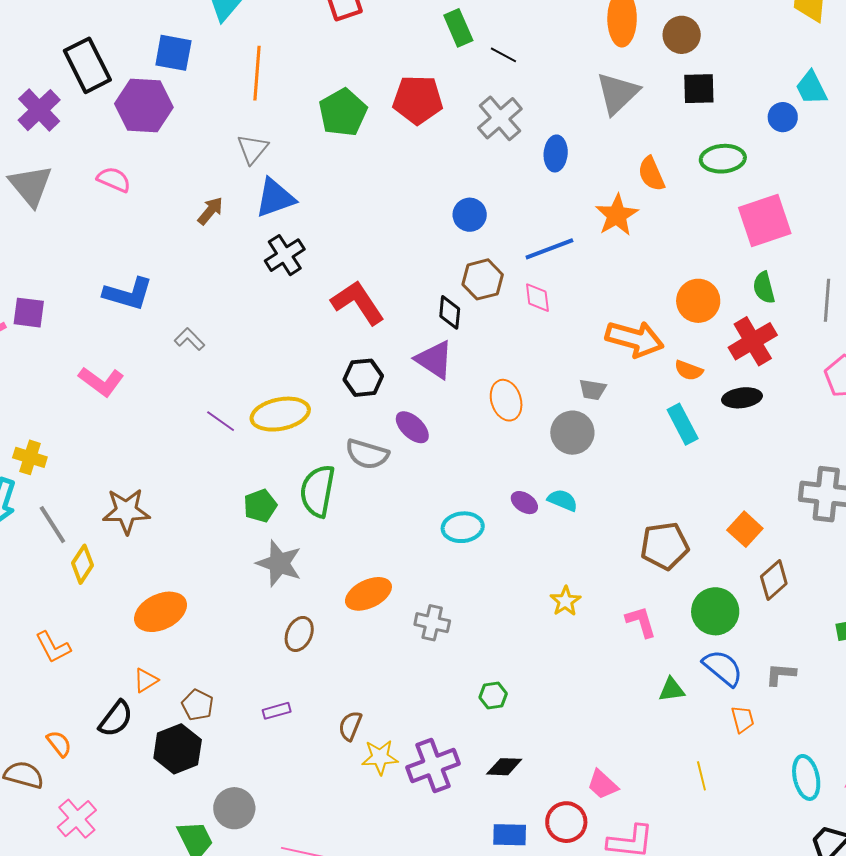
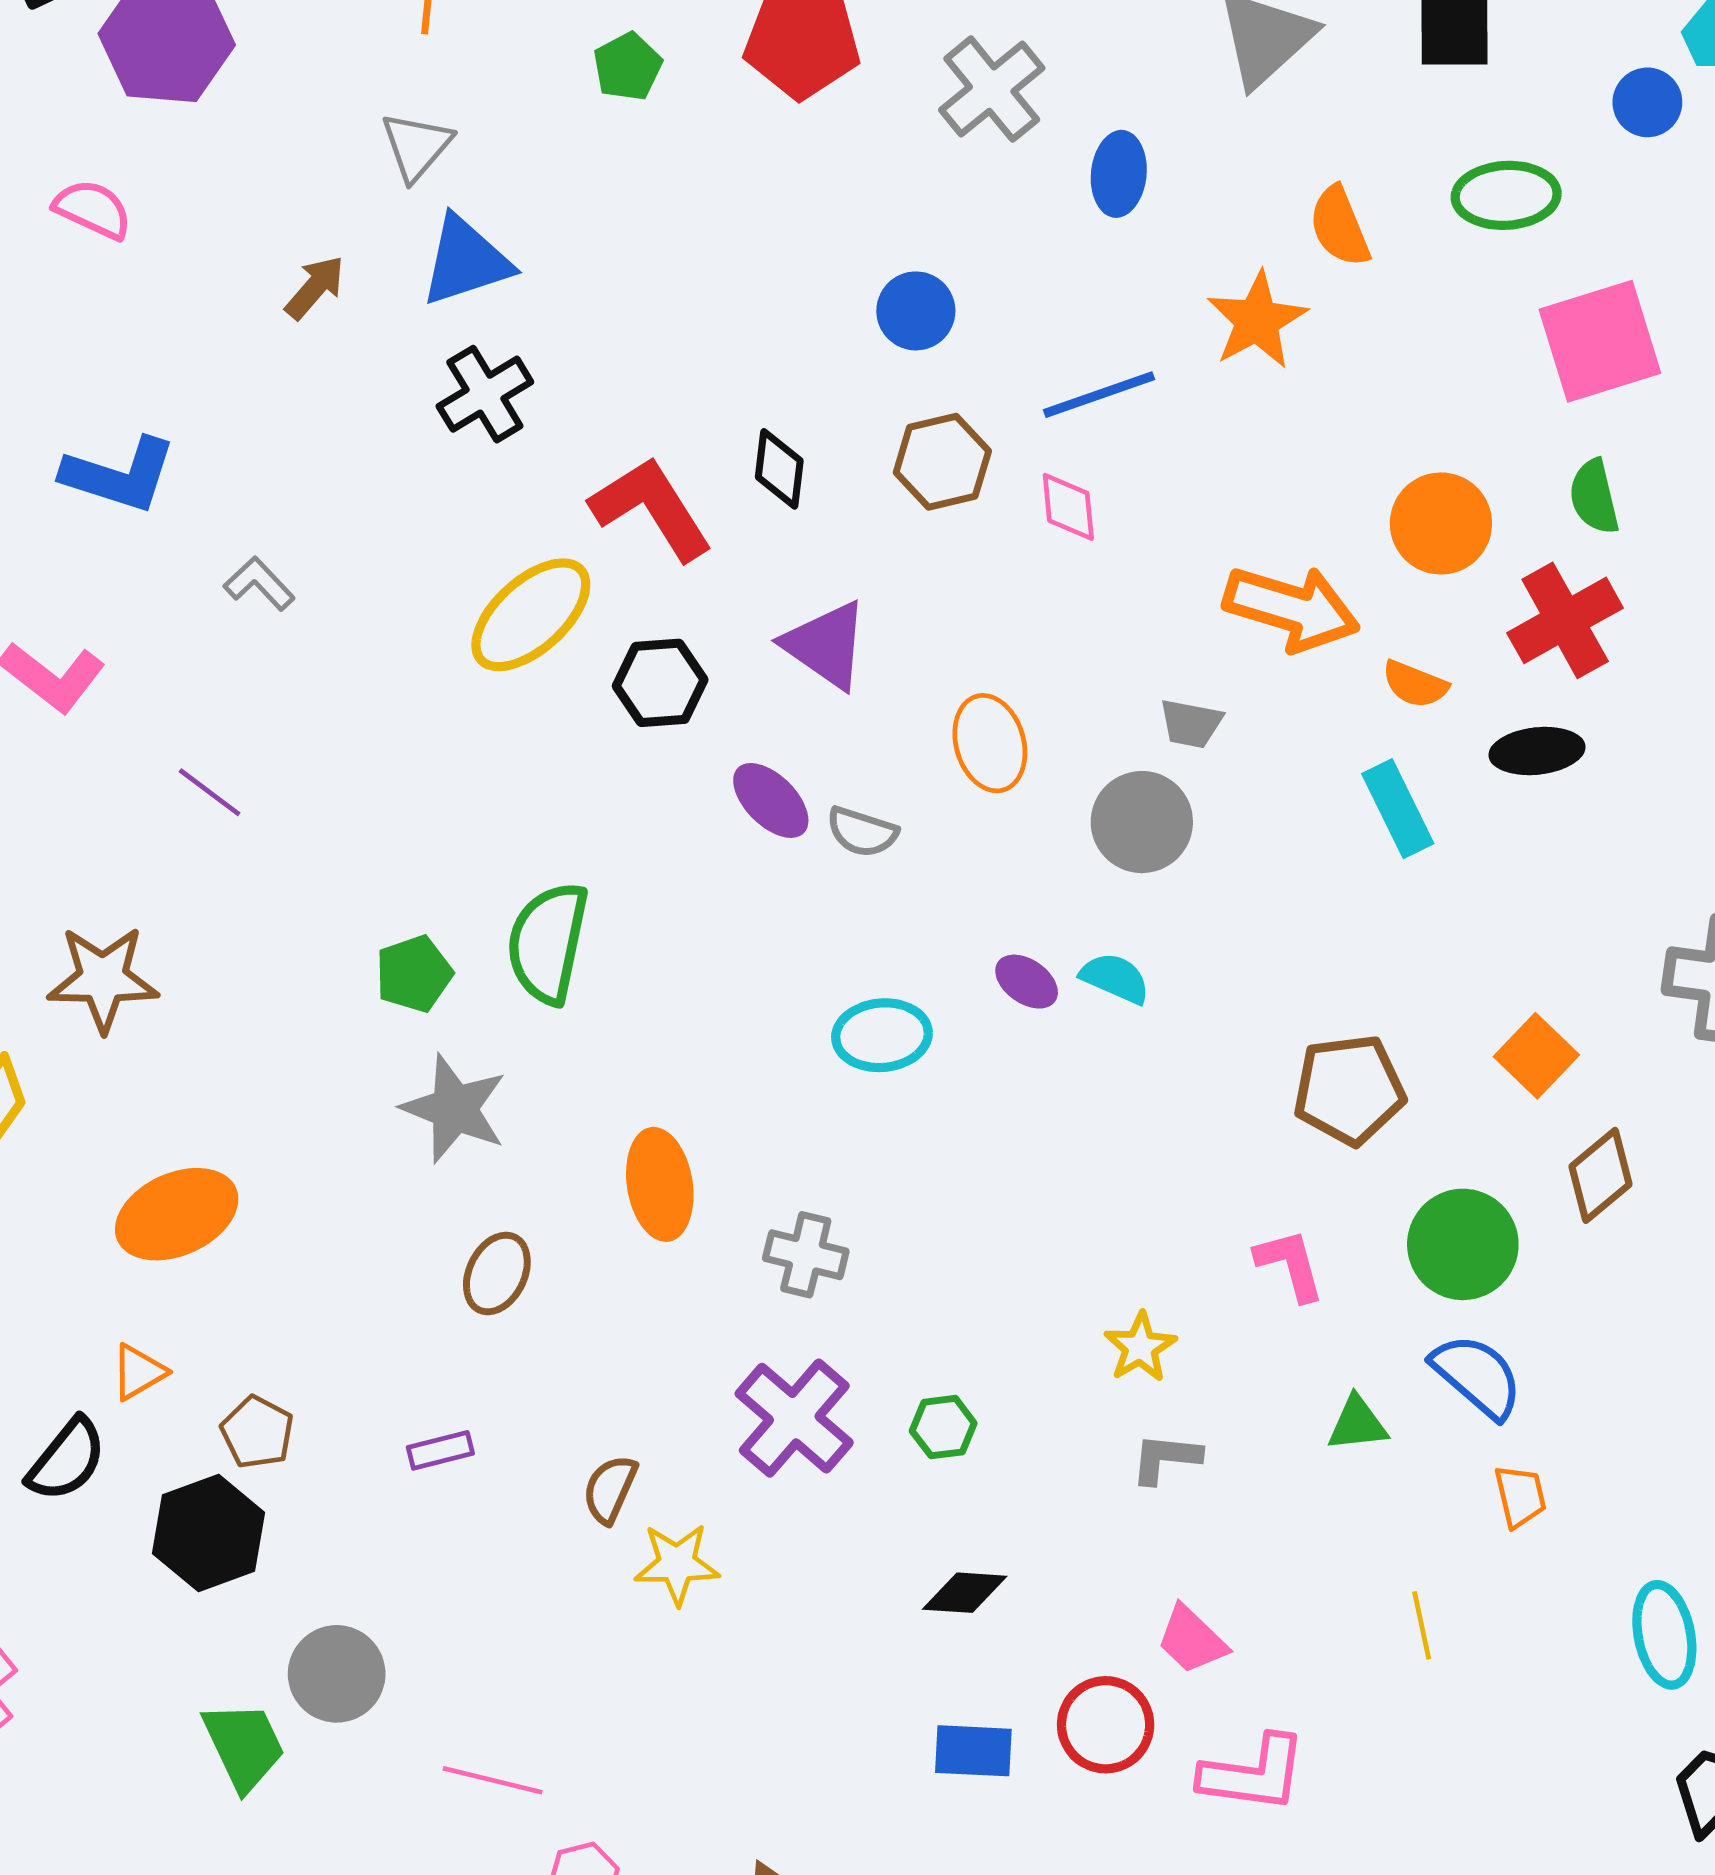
green pentagon: (343, 112) -> (628, 67), size x0.6
black diamond: (450, 312) -> (779, 469), moved
yellow ellipse: (280, 414) -> (531, 615), moved, turned -32
purple line: (221, 421) -> (210, 792), moved
gray semicircle: (367, 454) -> (862, 832), moved, size x0.7
orange ellipse: (368, 594) -> (660, 1184), turned -75
yellow star: (565, 601) -> (1140, 1347), moved
gray L-shape: (781, 674) -> (1166, 1458), moved
purple cross: (433, 766) -> (794, 1418), moved, turned -30

